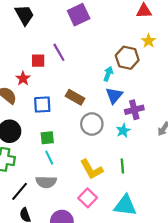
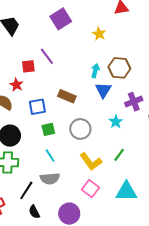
yellow star: (149, 41) -> (99, 34), moved
brown hexagon: (127, 58) -> (119, 68), moved
purple cross: (134, 110) -> (134, 102), moved
gray circle: (92, 124) -> (80, 129), moved
green square: (47, 138) -> (48, 129), moved
green line: (122, 166) -> (119, 155), turned 48

